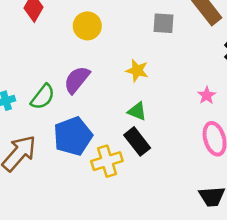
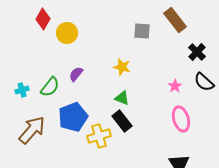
yellow circle: (87, 26) -> (67, 33), moved
purple semicircle: (77, 80) -> (76, 74), size x0.7

